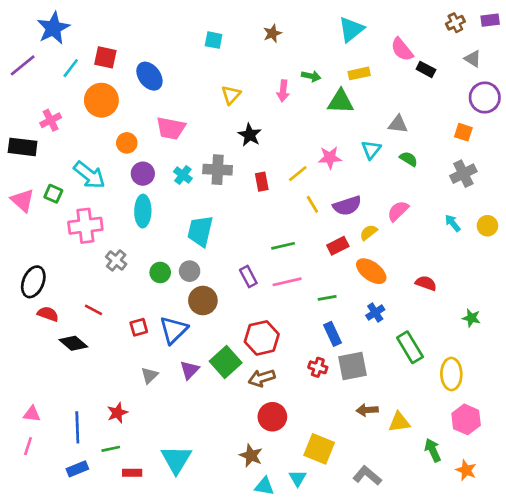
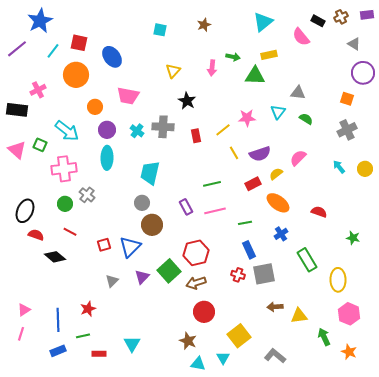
black rectangle: (426, 69) -> (318, 21), moved
green circle: (160, 272) -> (65, 204), moved
pink triangle: (32, 414) -> (24, 310), turned -40
yellow square: (319, 449) -> (239, 336), turned 30
cyan triangle: (176, 459) -> (132, 344), size x0.7

